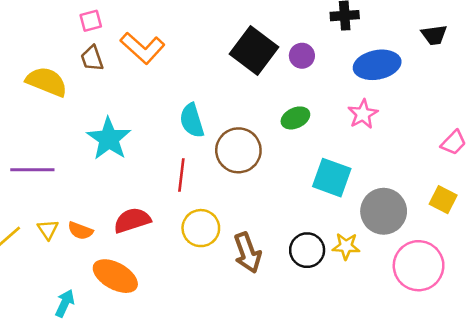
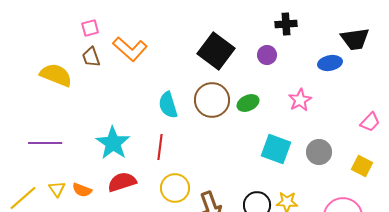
black trapezoid: (434, 35) -> (355, 39), size x1.4
purple circle: (302, 56) -> (267, 55), moved
blue ellipse: (377, 65) -> (330, 63), moved, size x0.7
cyan star: (109, 139) -> (113, 143), moved
brown circle: (238, 150) -> (212, 100), moved
gray circle: (384, 211) -> (319, 152), moved, size x0.7

